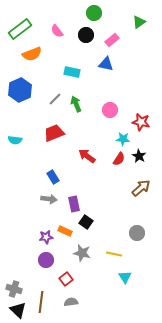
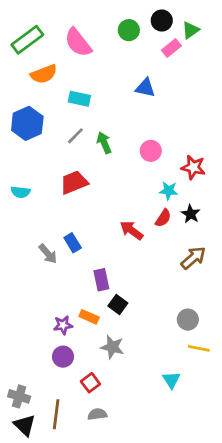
green circle: (94, 13) -> (129, 30), moved
pink semicircle: (57, 31) -> (78, 42), size x1.6
black circle: (86, 35) -> (162, 21), moved
pink rectangle: (112, 40) -> (171, 48), moved
cyan rectangle: (72, 72) -> (79, 99), moved
red arrow: (87, 156) -> (132, 230), moved
gray arrow: (49, 199) -> (48, 254), moved, turned 42
yellow line: (114, 254) -> (199, 348), moved

